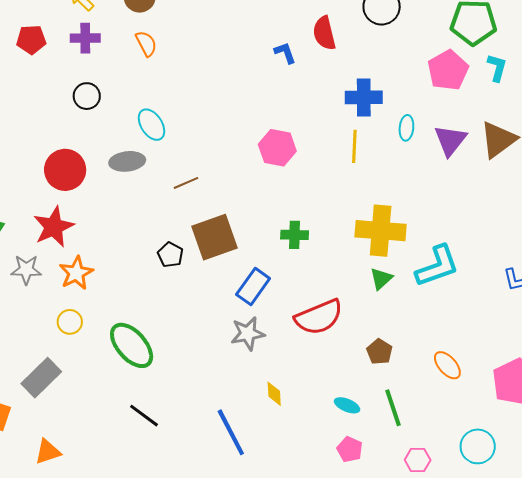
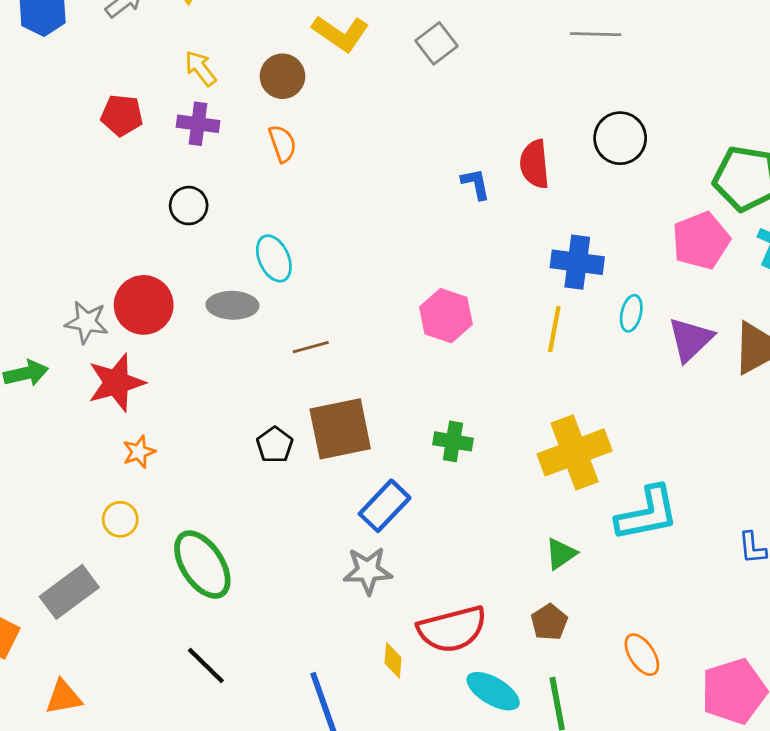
yellow cross: (381, 231) -> (575, 452), turned -33
gray star: (26, 270) -> (87, 322), moved
orange star: (76, 273) -> (139, 452), size x0.7
green triangle: (381, 279) -> (561, 554), moved
red semicircle: (319, 317) -> (452, 629), moved
cyan ellipse: (347, 405) -> (493, 691), size x1.5

